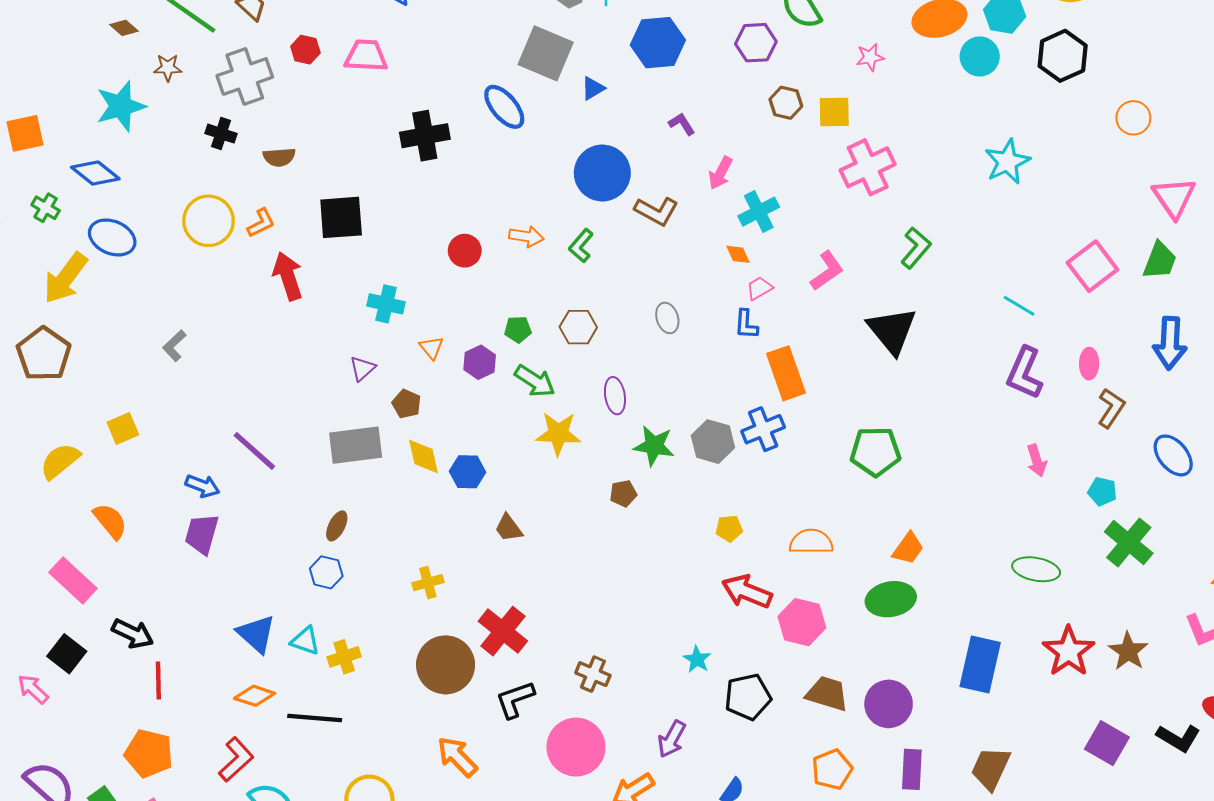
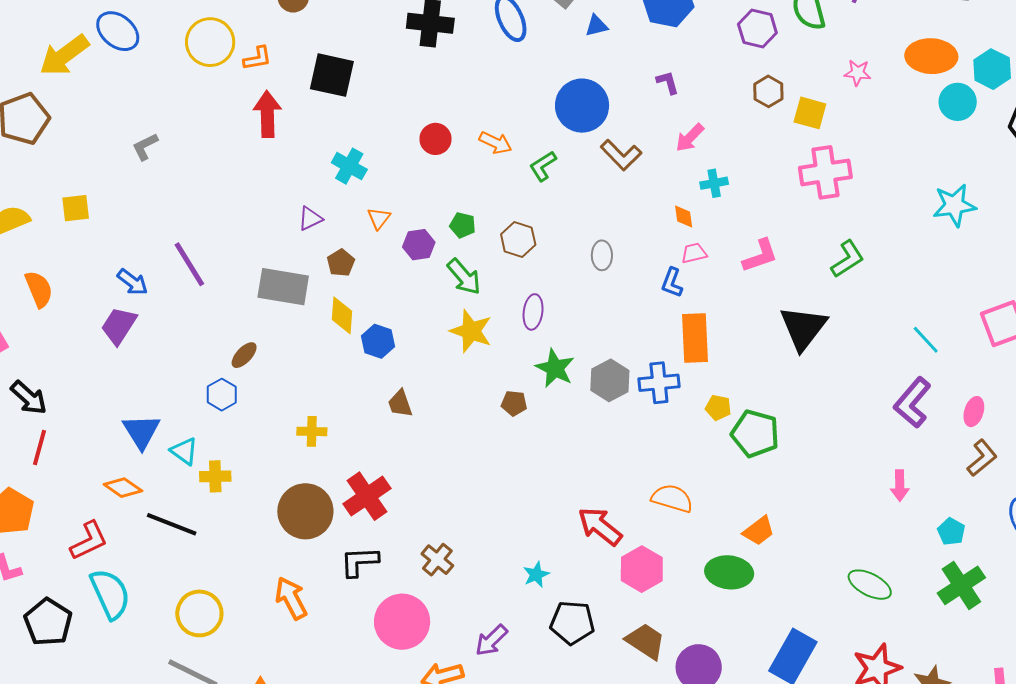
cyan cross: (759, 212) -> (714, 183), size x0.7
yellow pentagon: (729, 528) -> (718, 408), moved

